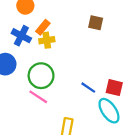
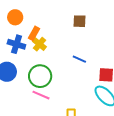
yellow cross: (47, 40) -> (40, 44), turned -32
blue line: (88, 88) -> (79, 59), moved

